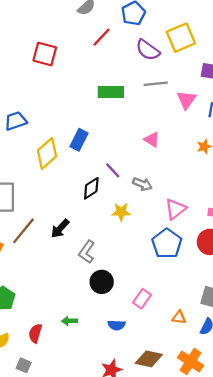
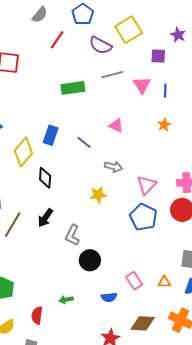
purple line: (113, 170) -> (84, 142), moved
black diamond: (91, 188) -> (45, 178), moved, turned -45
pink rectangle: (142, 299) -> (134, 281), moved, turned -60

